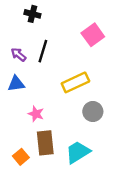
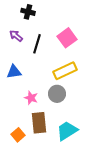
pink square: (93, 35) -> (67, 38), moved
purple arrow: (19, 55) -> (16, 36), moved
gray circle: (93, 111) -> (57, 94), moved

